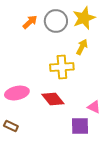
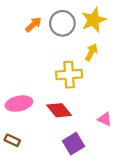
purple square: (80, 126) -> (74, 144), moved, turned -30

